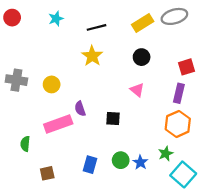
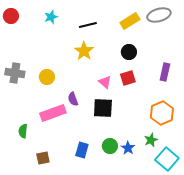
red square: (187, 67) -> (128, 78), moved
pink triangle: (137, 90) -> (105, 82), moved
purple rectangle: (179, 93) -> (165, 72), moved
black square: (113, 118) -> (103, 108), size x1.5

